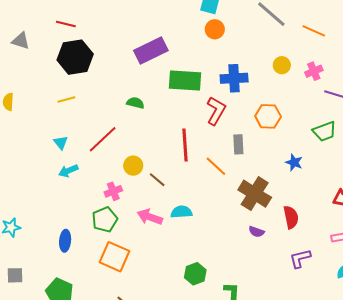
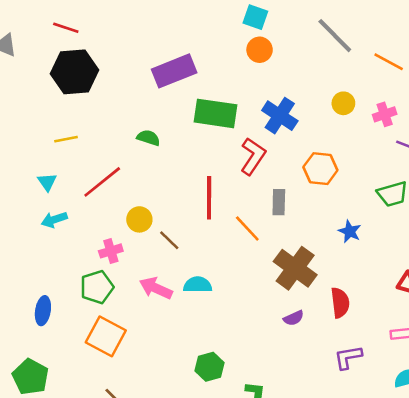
blue cross: (234, 78) -> (280, 116), turned 32
yellow line: (66, 99) -> (66, 139), moved
purple semicircle: (256, 232) -> (294, 318), turned -49

